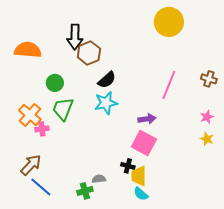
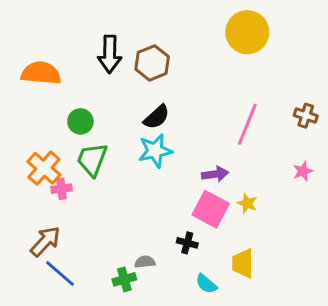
brown hexagon: (89, 53) -> (152, 63), moved
yellow star: (207, 139) -> (247, 203), moved
yellow trapezoid: (139, 176) -> (243, 263), moved

